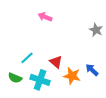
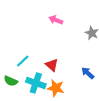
pink arrow: (45, 17) -> (56, 20), moved
orange star: (72, 76) -> (56, 88), moved

